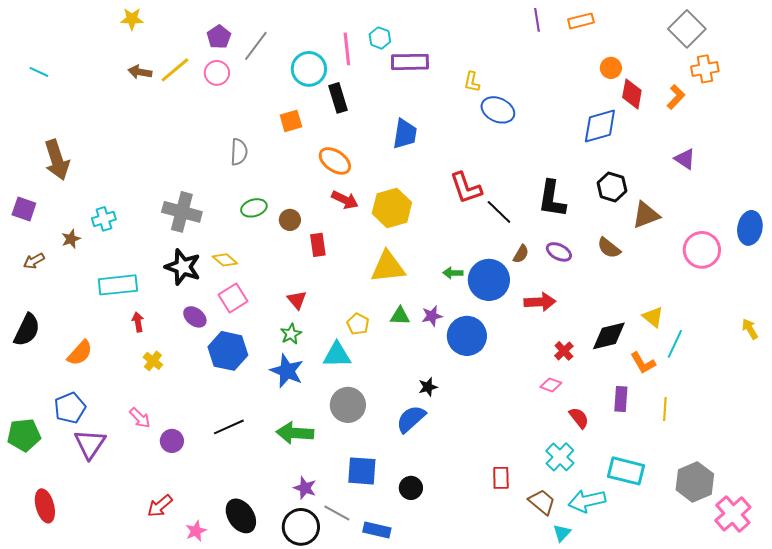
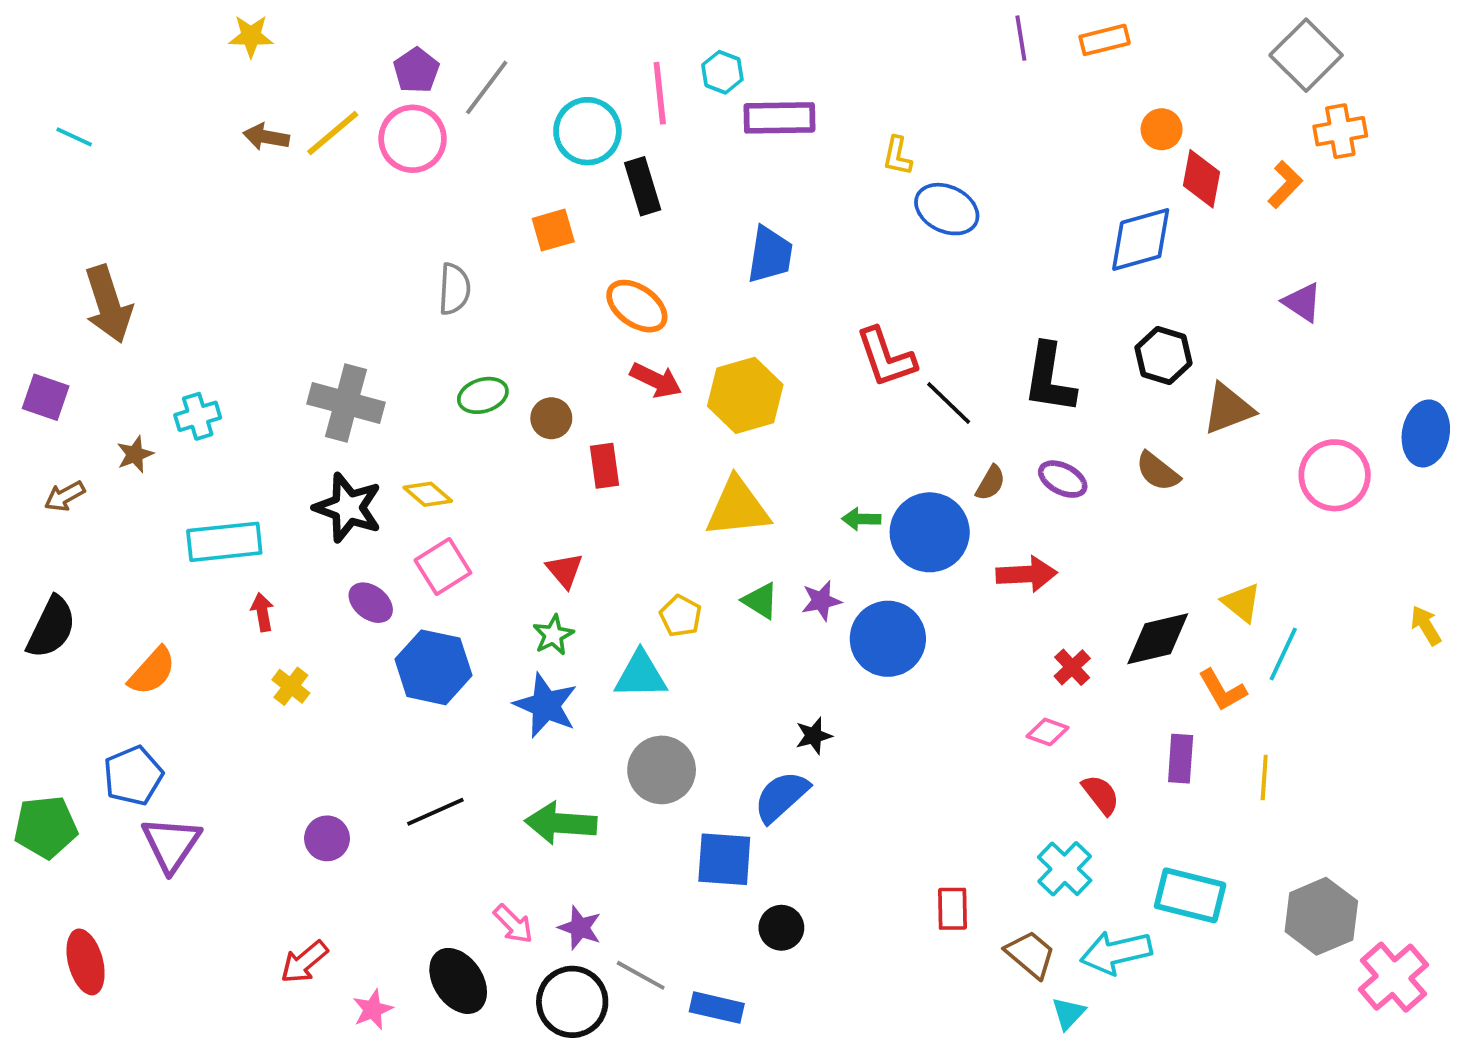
pink circle: (217, 73) -> (413, 139), size x1.4
green triangle: (400, 316) -> (760, 601), turned 30
pink arrow: (140, 418) -> (513, 924), moved
blue square: (362, 471) -> (724, 859), moved

